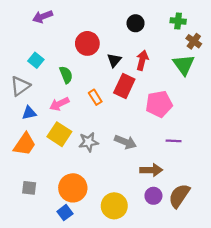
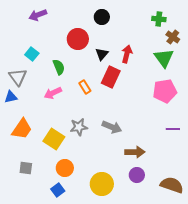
black circle: (136, 23) -> (102, 17), moved
gray triangle: (20, 86) -> (18, 77), turned -30
pink pentagon: (159, 104) -> (165, 91), moved
blue triangle: (29, 113) -> (11, 97), moved
yellow square: (59, 134) -> (54, 139), moved
purple line: (174, 141) -> (173, 129), moved
orange circle: (73, 188) -> (65, 168), size x0.7
brown semicircle: (179, 196) -> (172, 185), moved, turned 75

